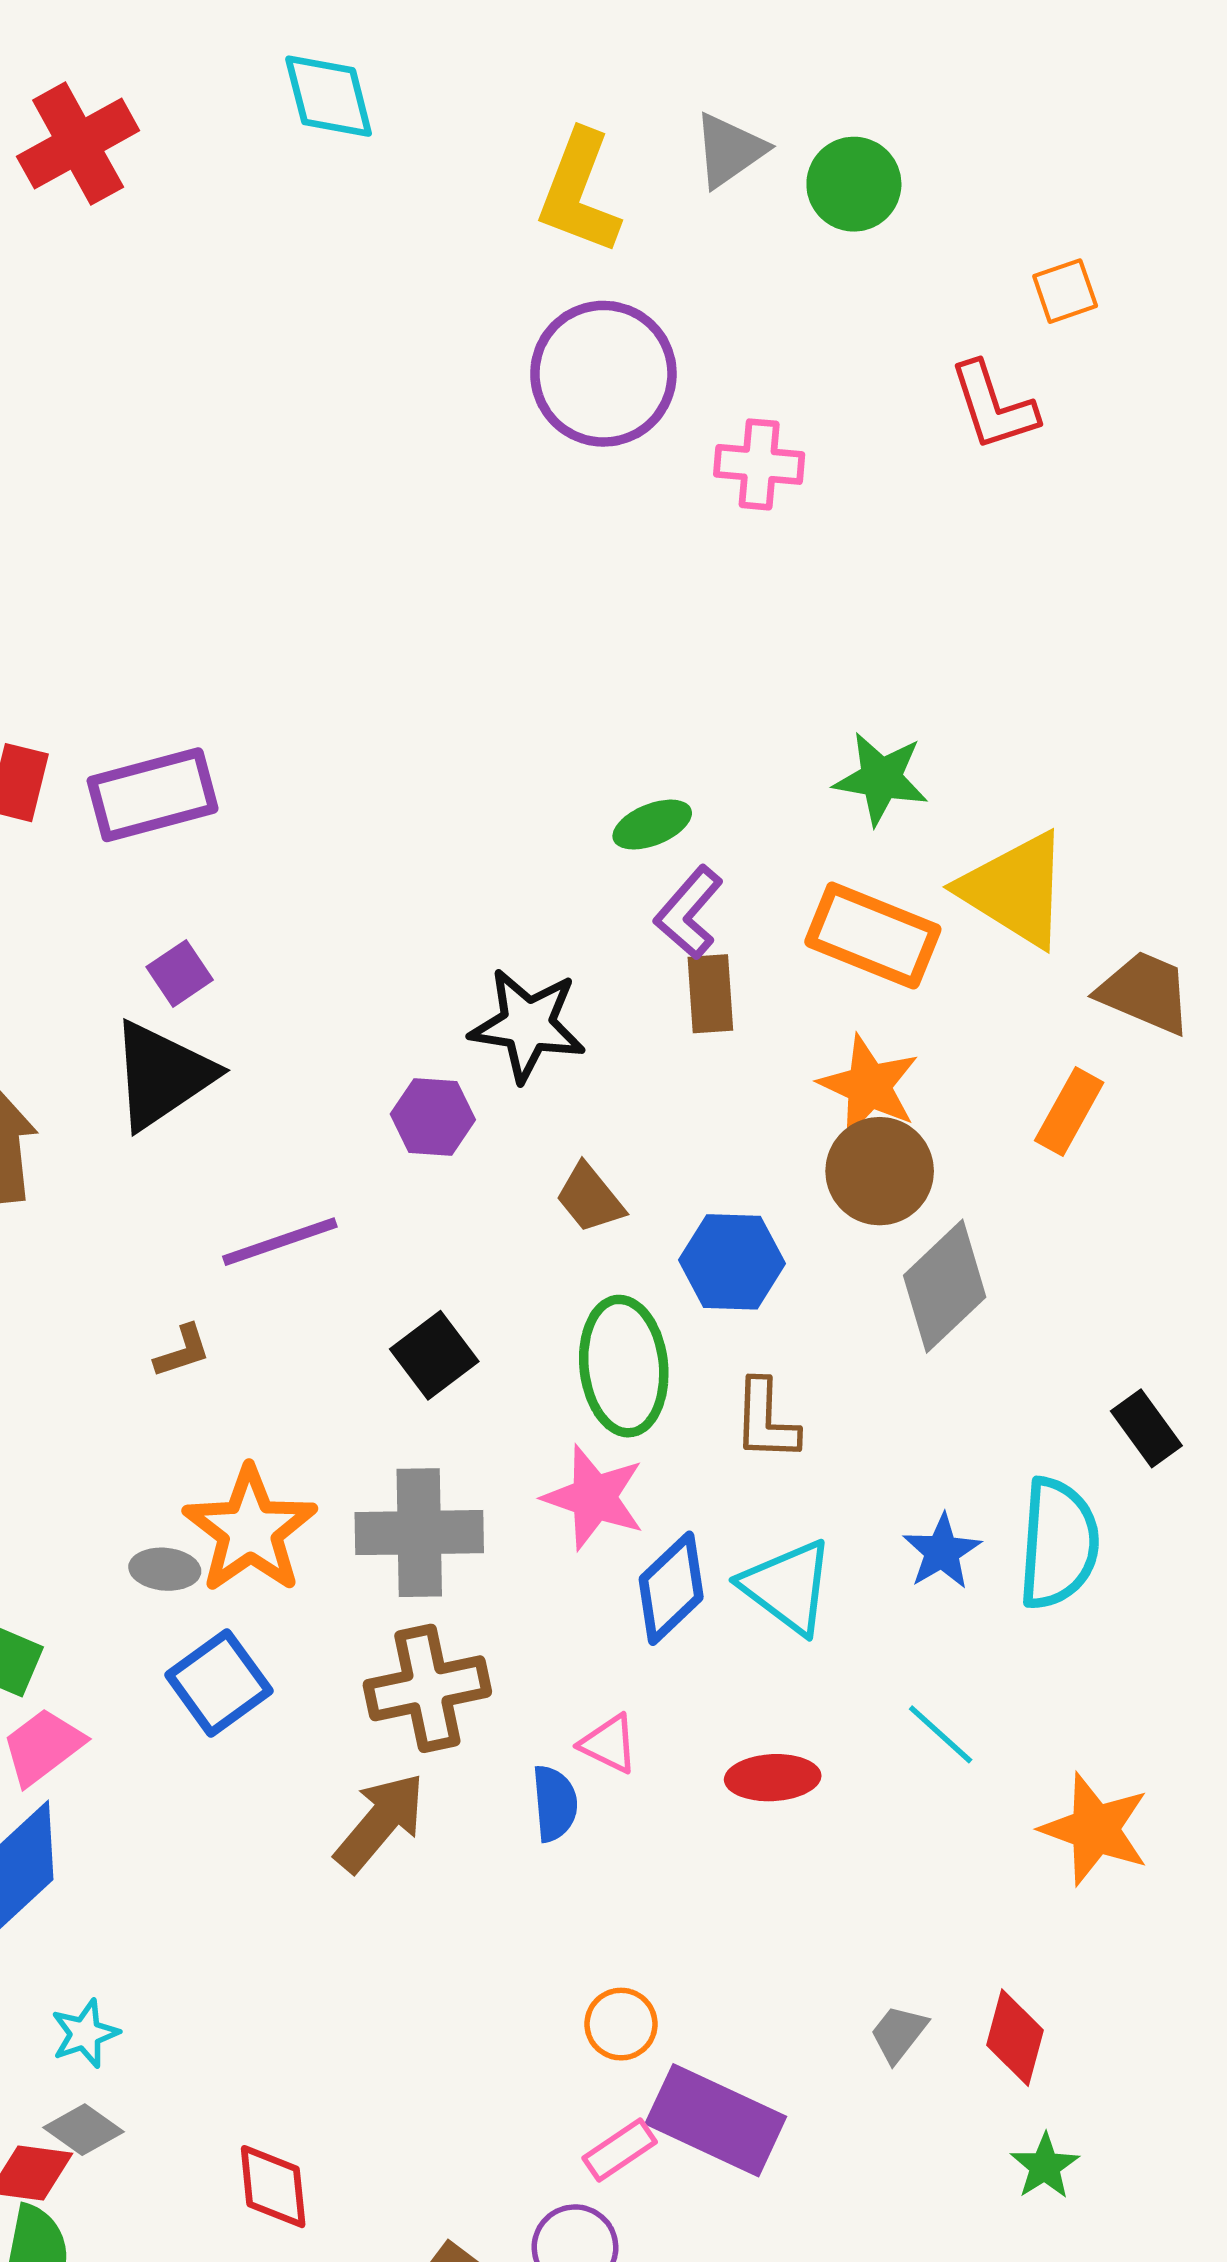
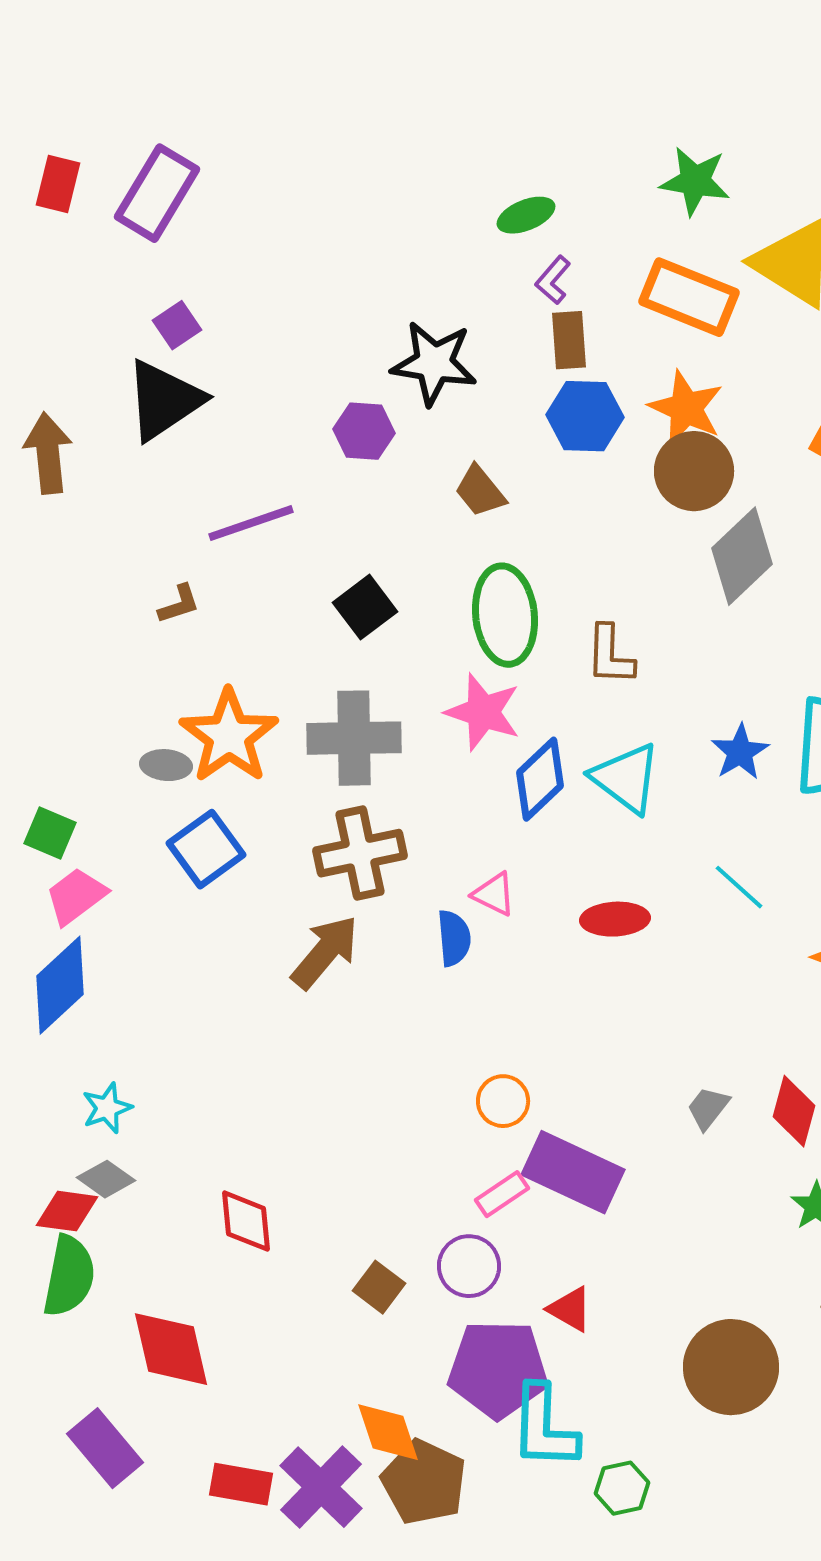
purple rectangle: (153, 795) -> (157, 193), turned -44
purple L-shape: (689, 913) -> (553, 280), size x0.7
blue hexagon: (732, 1262) -> (585, 416), moved

